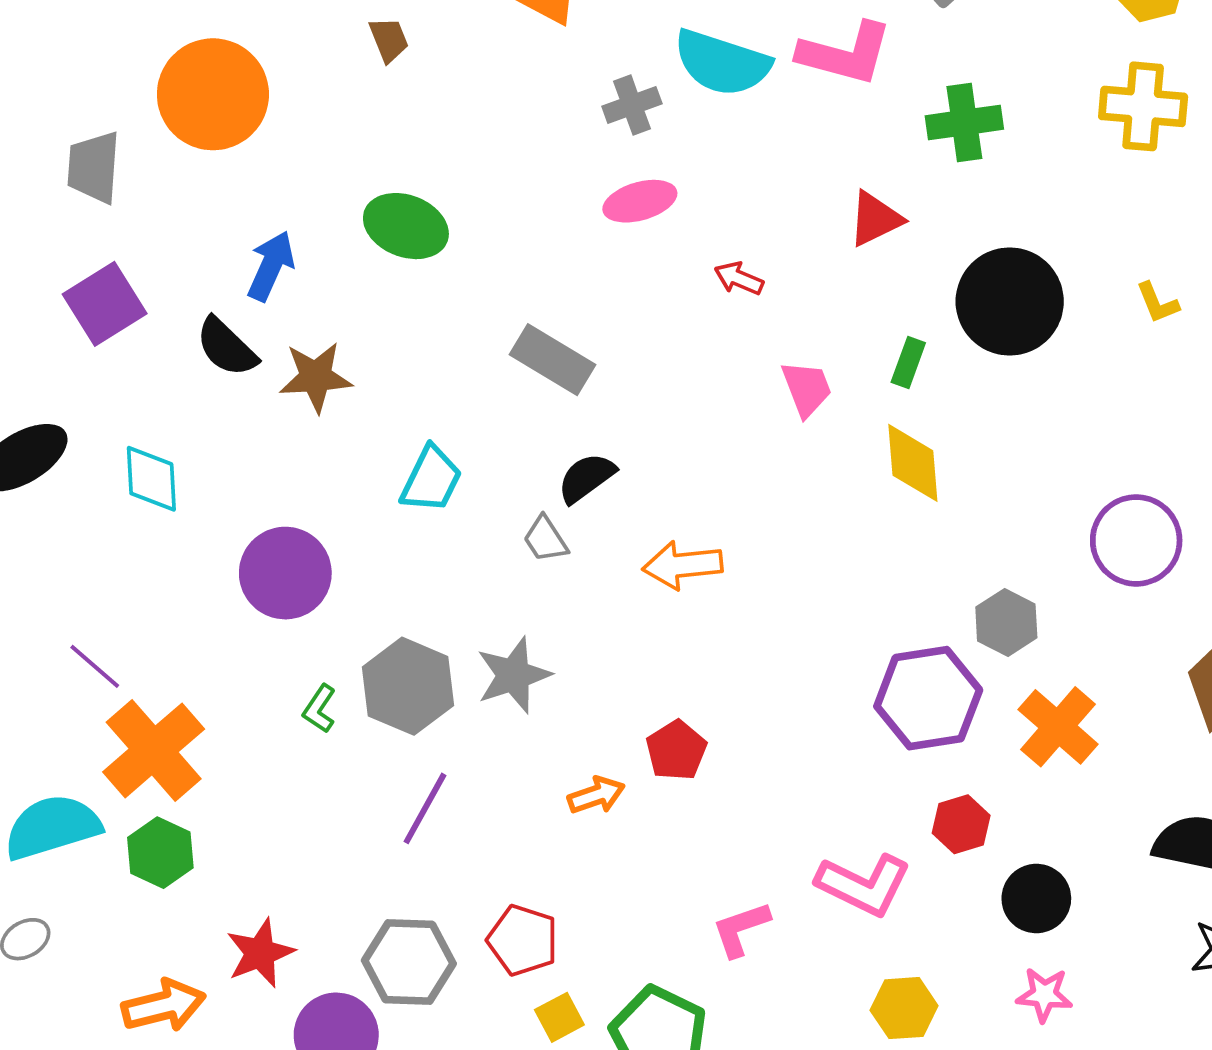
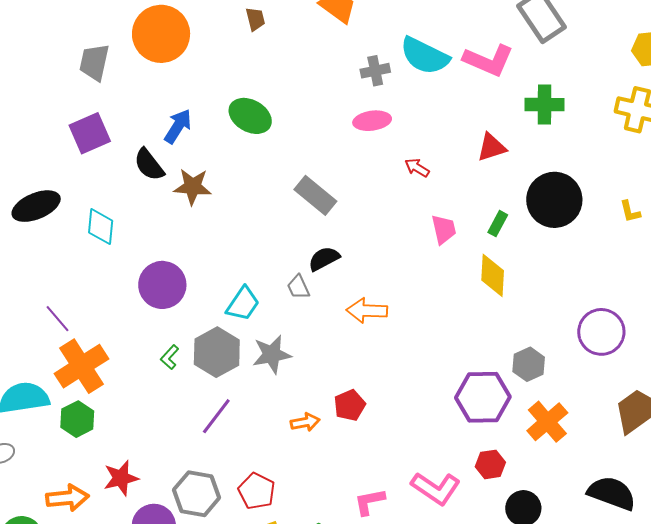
cyan trapezoid: (431, 479) -> (243, 304), moved

